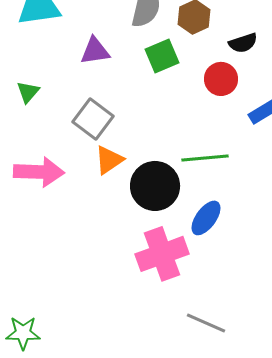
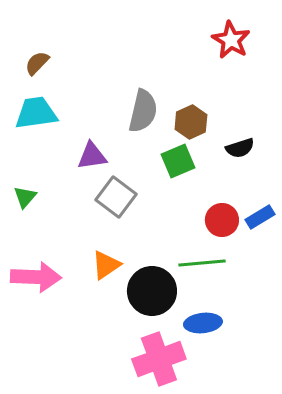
green square: (162, 56) -> (178, 161), moved
red circle: (221, 79) -> (222, 220), moved
gray square: (93, 119) -> (116, 197), moved
blue ellipse: (206, 218) -> (203, 323), turned 48

